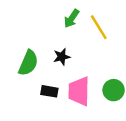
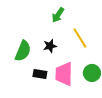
yellow line: (99, 27) -> (80, 38), moved

